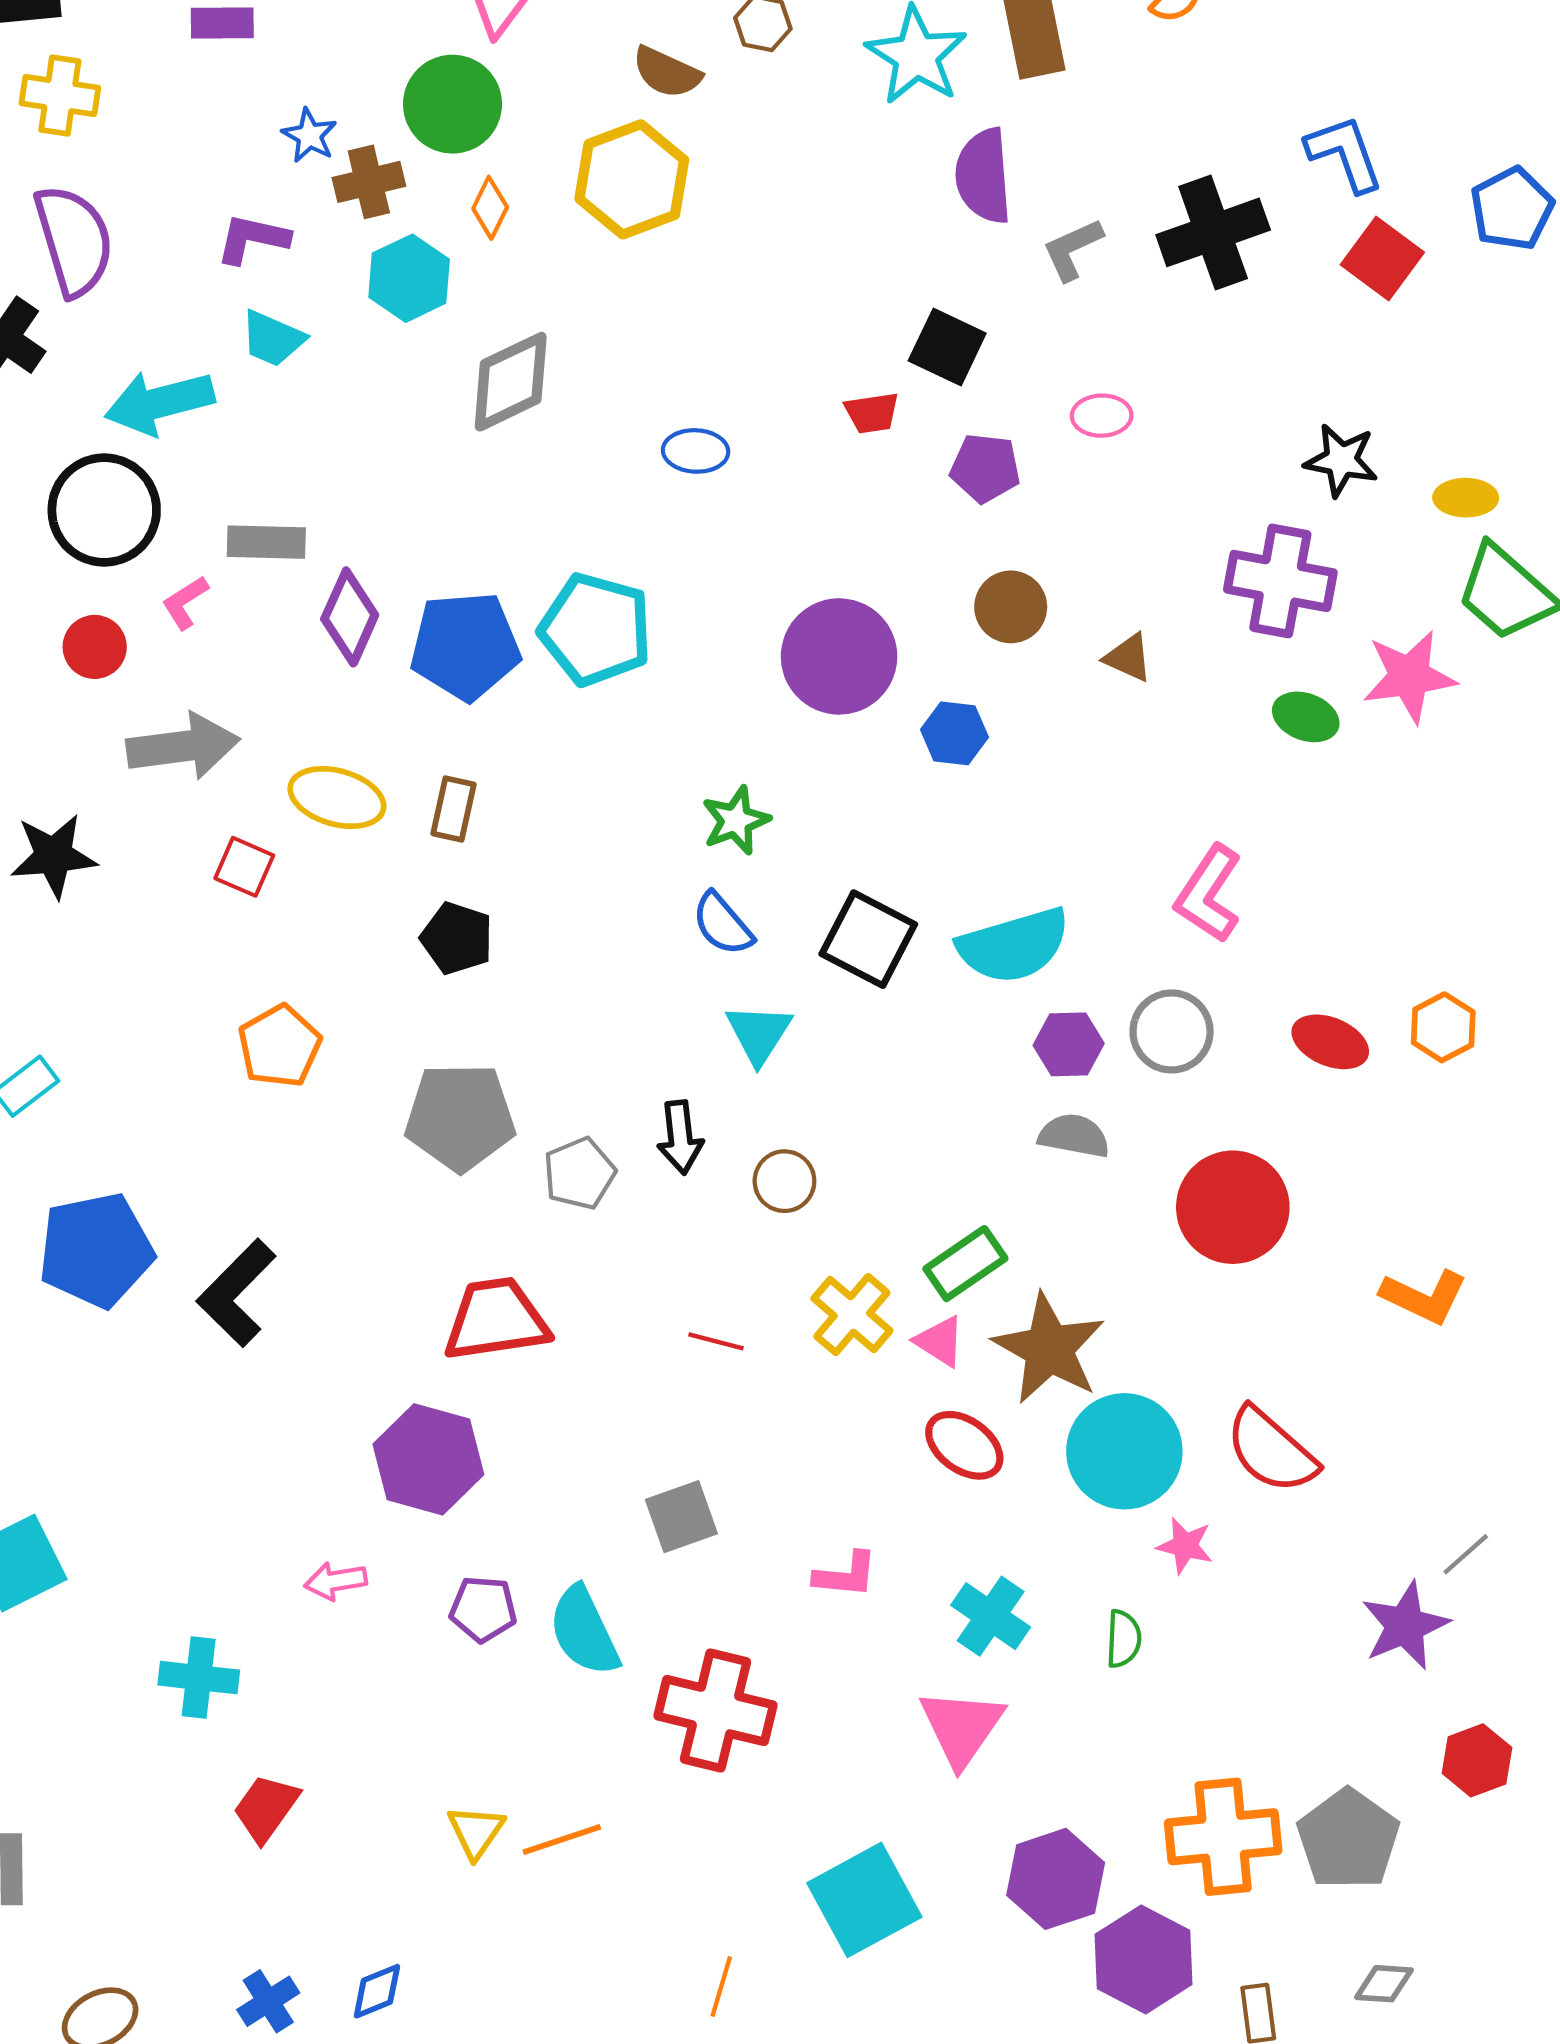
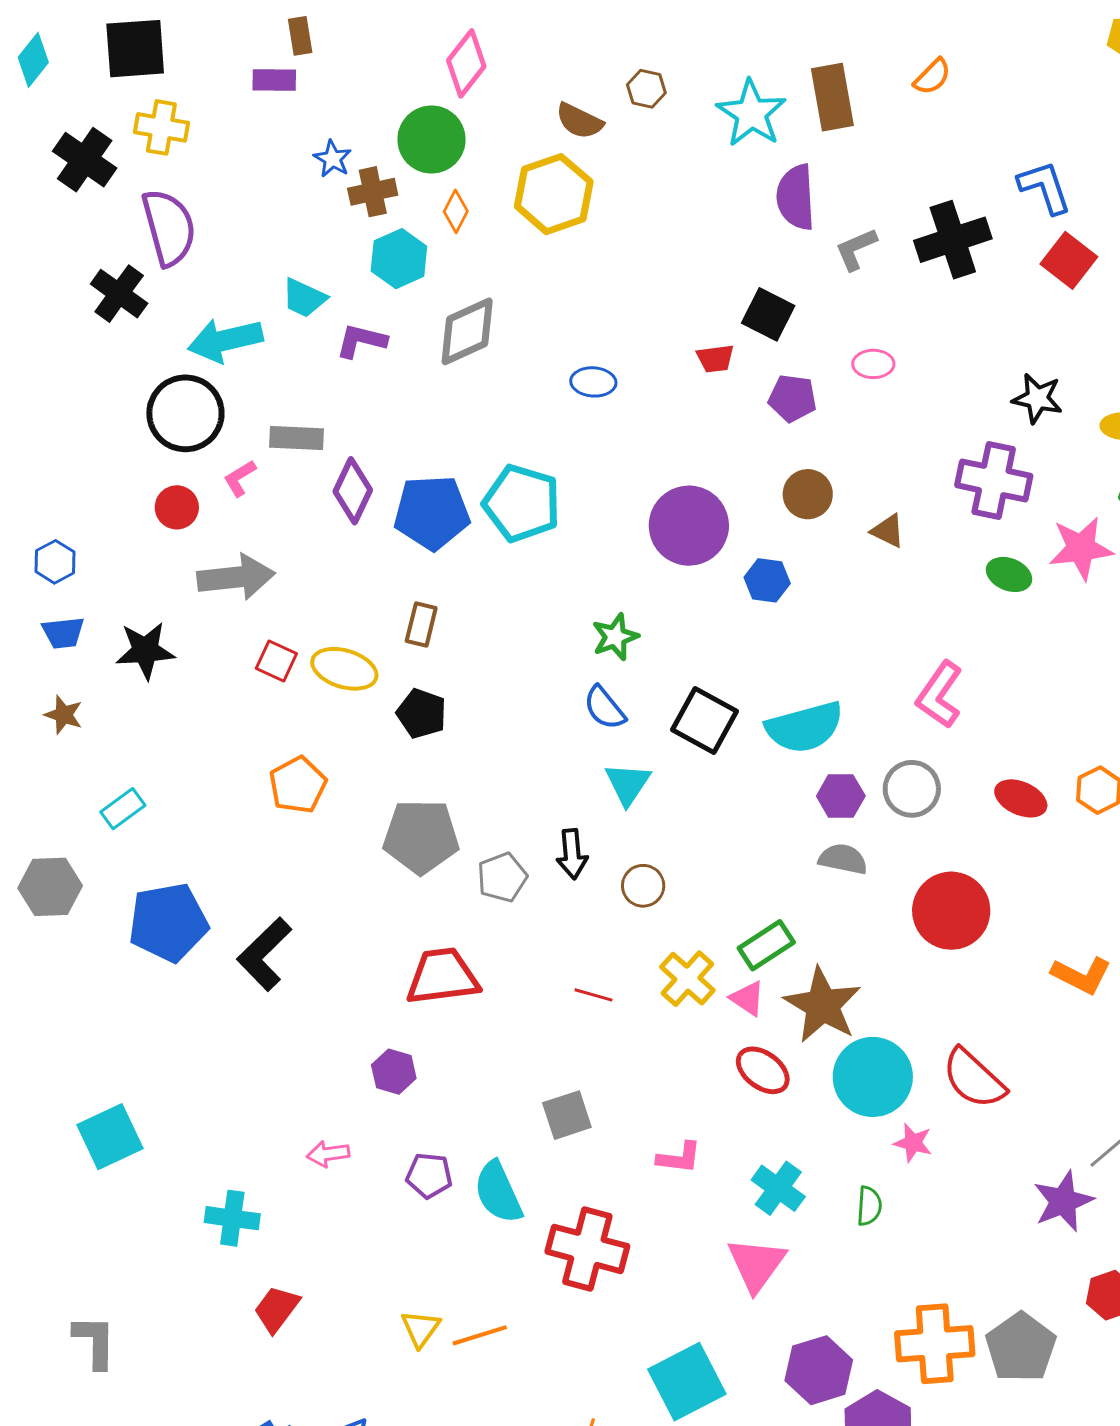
purple L-shape: (253, 239) -> (361, 341), moved
yellow ellipse: (337, 798) -> (344, 669), moved
purple hexagon: (428, 1459) -> (394, 1072), size x0.6

